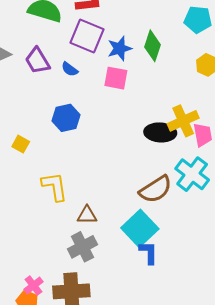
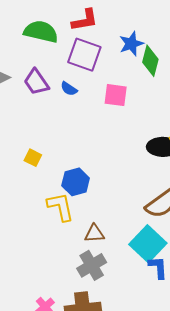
blue star: (120, 48) -> (131, 44), moved
blue hexagon: (66, 118) -> (76, 182), moved
yellow square: (21, 144) -> (33, 158), moved

